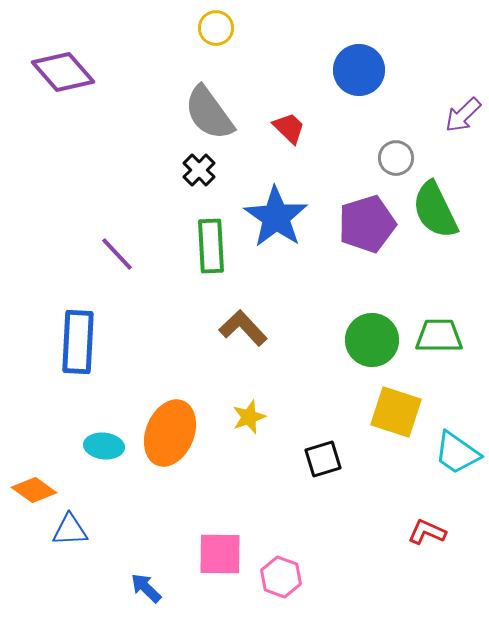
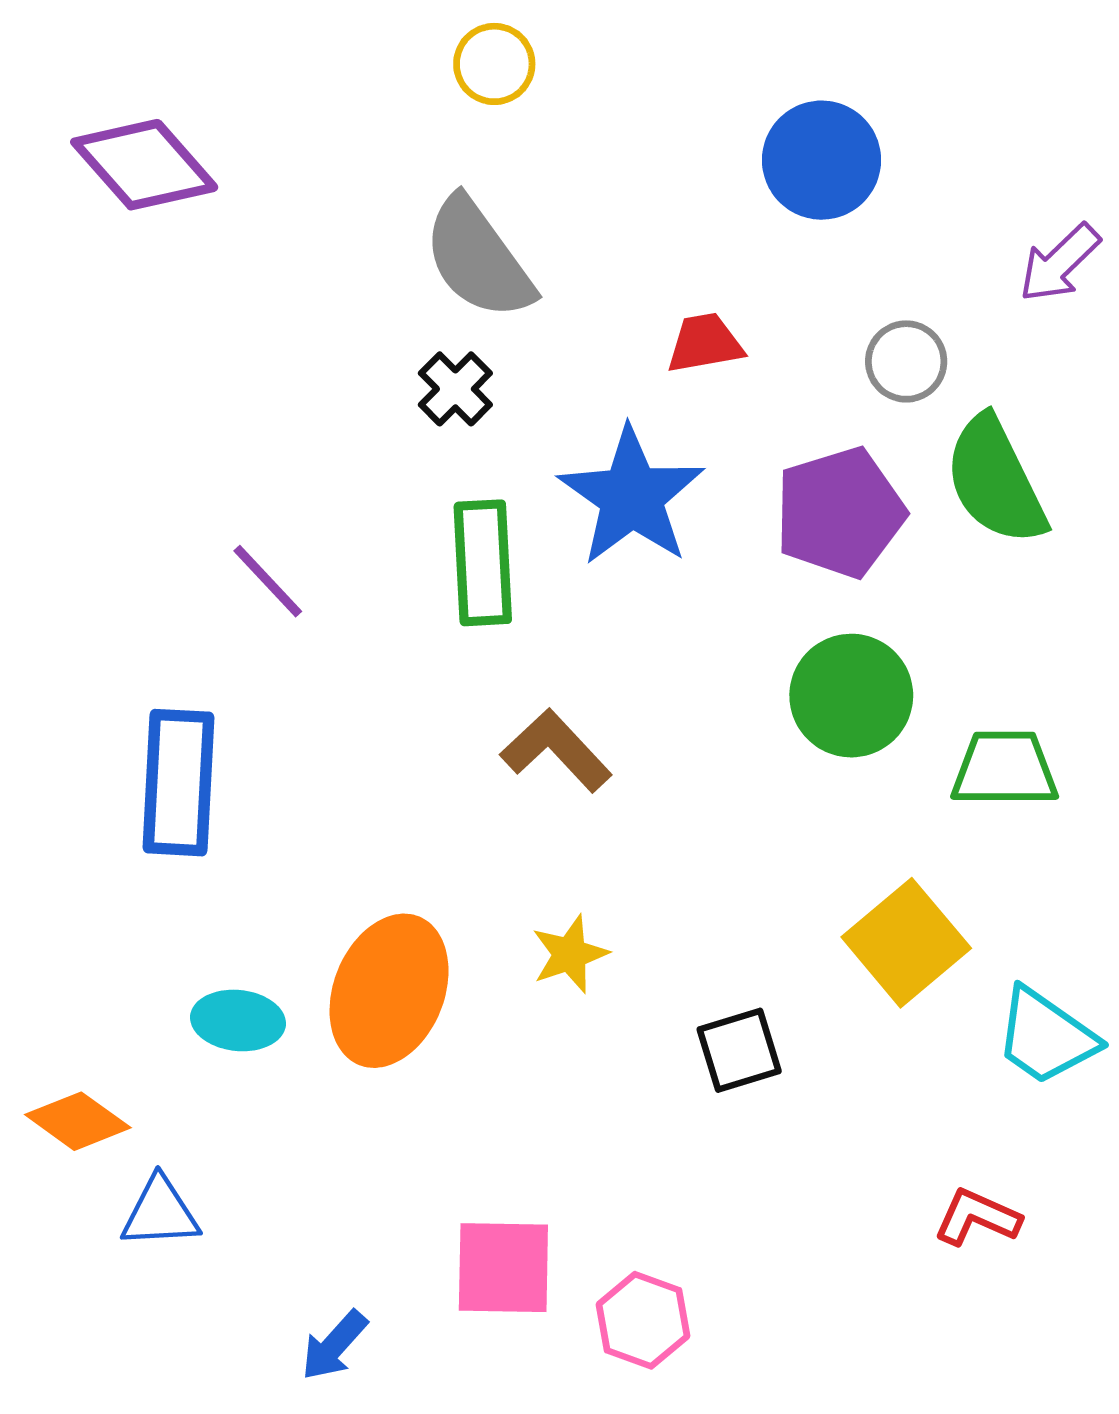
red trapezoid: (289, 128) -> (705, 343), moved, turned -54
green circle: (372, 340) -> (851, 696), moved
yellow square: (396, 412) -> (906, 943), turned 32
blue arrow: (146, 588) -> (334, 1345), turned -92

